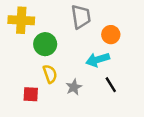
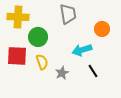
orange circle: (111, 35) -> (102, 29), moved
red square: (31, 94) -> (17, 56), moved, size x1.5

